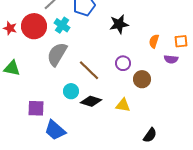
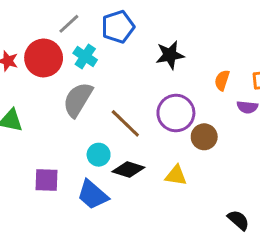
purple circle: (123, 63) -> (176, 113), size x1.6
blue trapezoid: (55, 130) -> (93, 195), moved
black semicircle: (150, 135) -> (238, 220), moved, turned -84

